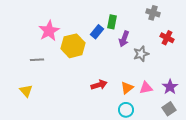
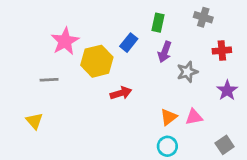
green rectangle: (112, 22) -> (158, 23), moved
red cross: (167, 38) -> (222, 51), turned -32
red arrow: (99, 85) -> (121, 93), moved
purple star: (170, 87) -> (227, 90), moved

